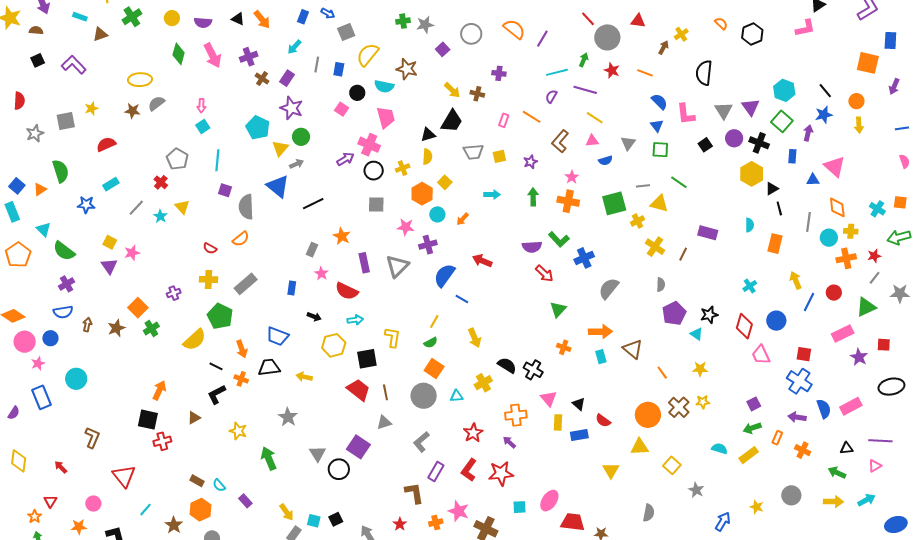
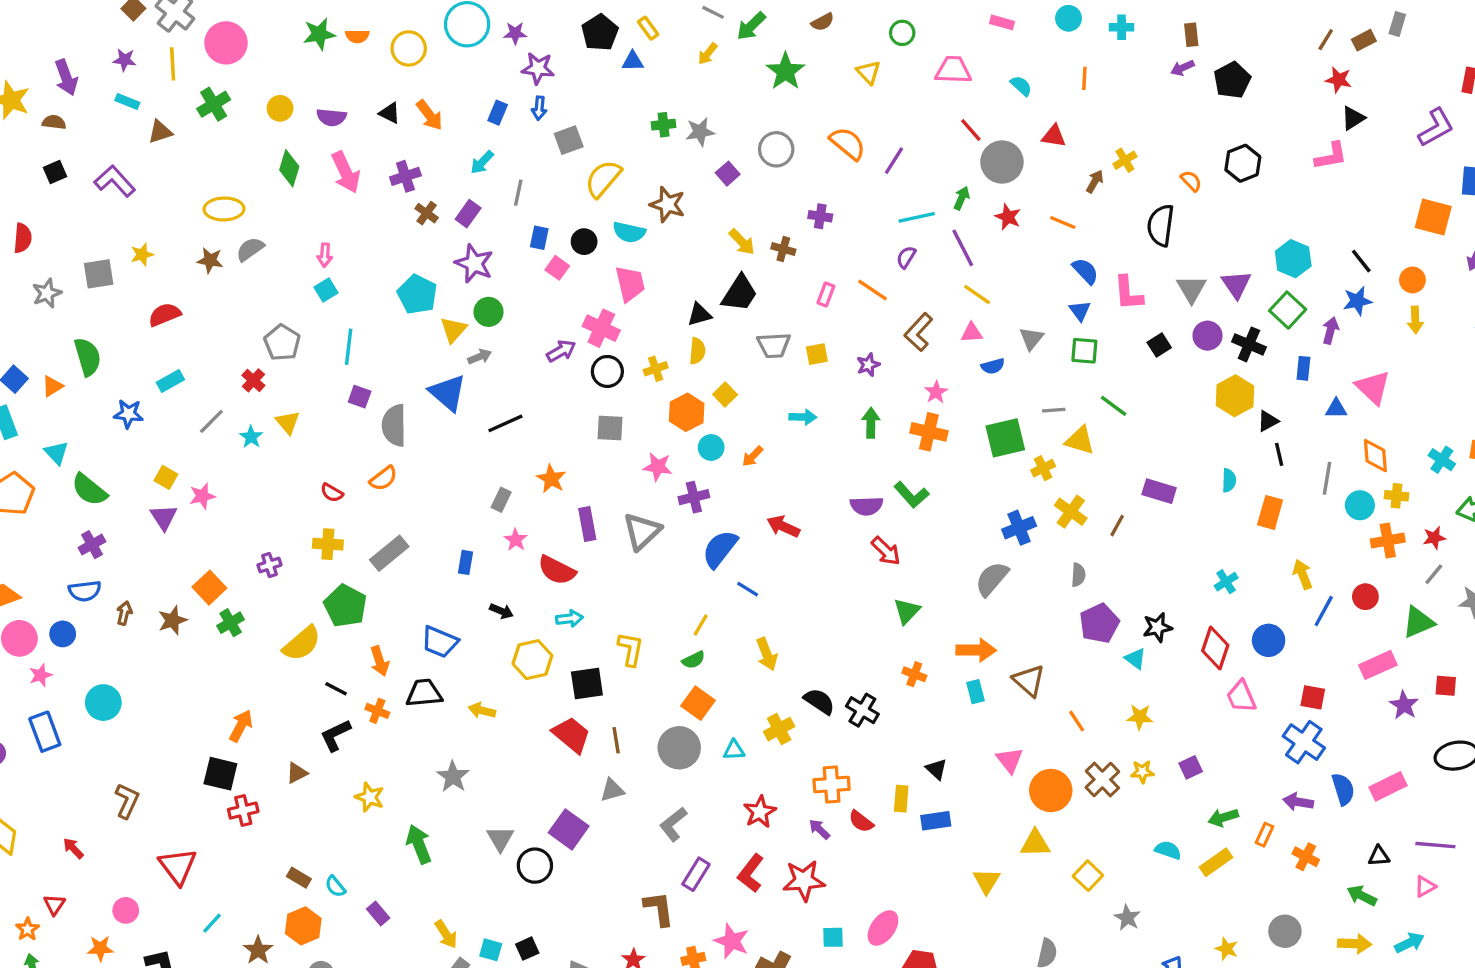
blue arrow: (328, 13) -> (539, 108), turned 64
orange semicircle: (721, 23) -> (1191, 181), moved
blue rectangle: (339, 69) -> (539, 238), moved
purple line: (585, 90) -> (963, 248), turned 45
blue cross: (584, 258) -> (1019, 528), moved
pink triangle: (549, 399) -> (1010, 760), moved
purple square: (754, 404) -> (1191, 767), moved
red semicircle: (603, 421) -> (861, 821), moved

